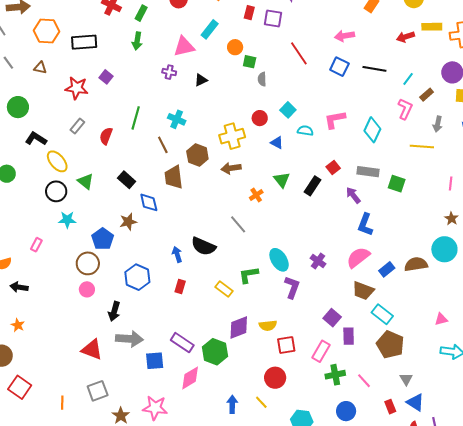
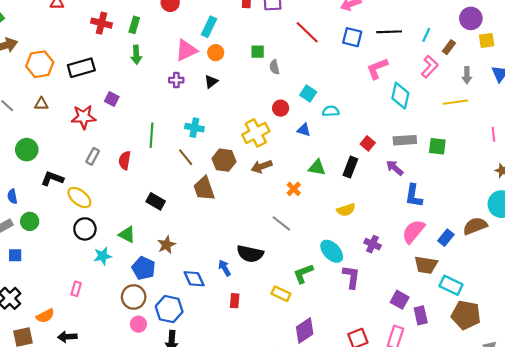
orange circle: (235, 47) -> (216, 53), moved
pink L-shape: (405, 109) -> (430, 67), turned 30
pink L-shape: (335, 120) -> (377, 68), moved
green triangle: (282, 180) -> (317, 168), turned -30
green triangle: (86, 181) -> (127, 234), moved
blue diamond: (149, 202) -> (194, 279), moved
blue hexagon: (137, 277) -> (169, 309), moved
yellow semicircle: (268, 325) -> (346, 210), moved

